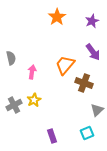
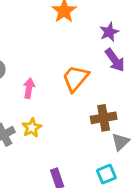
purple star: (92, 21) -> (109, 32), moved
brown cross: (84, 83) -> (104, 118), moved, turned -30

